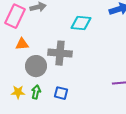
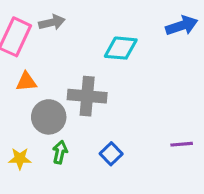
green arrow: (36, 92) -> (60, 152), moved
blue square: (61, 93) -> (111, 154), moved, turned 32

